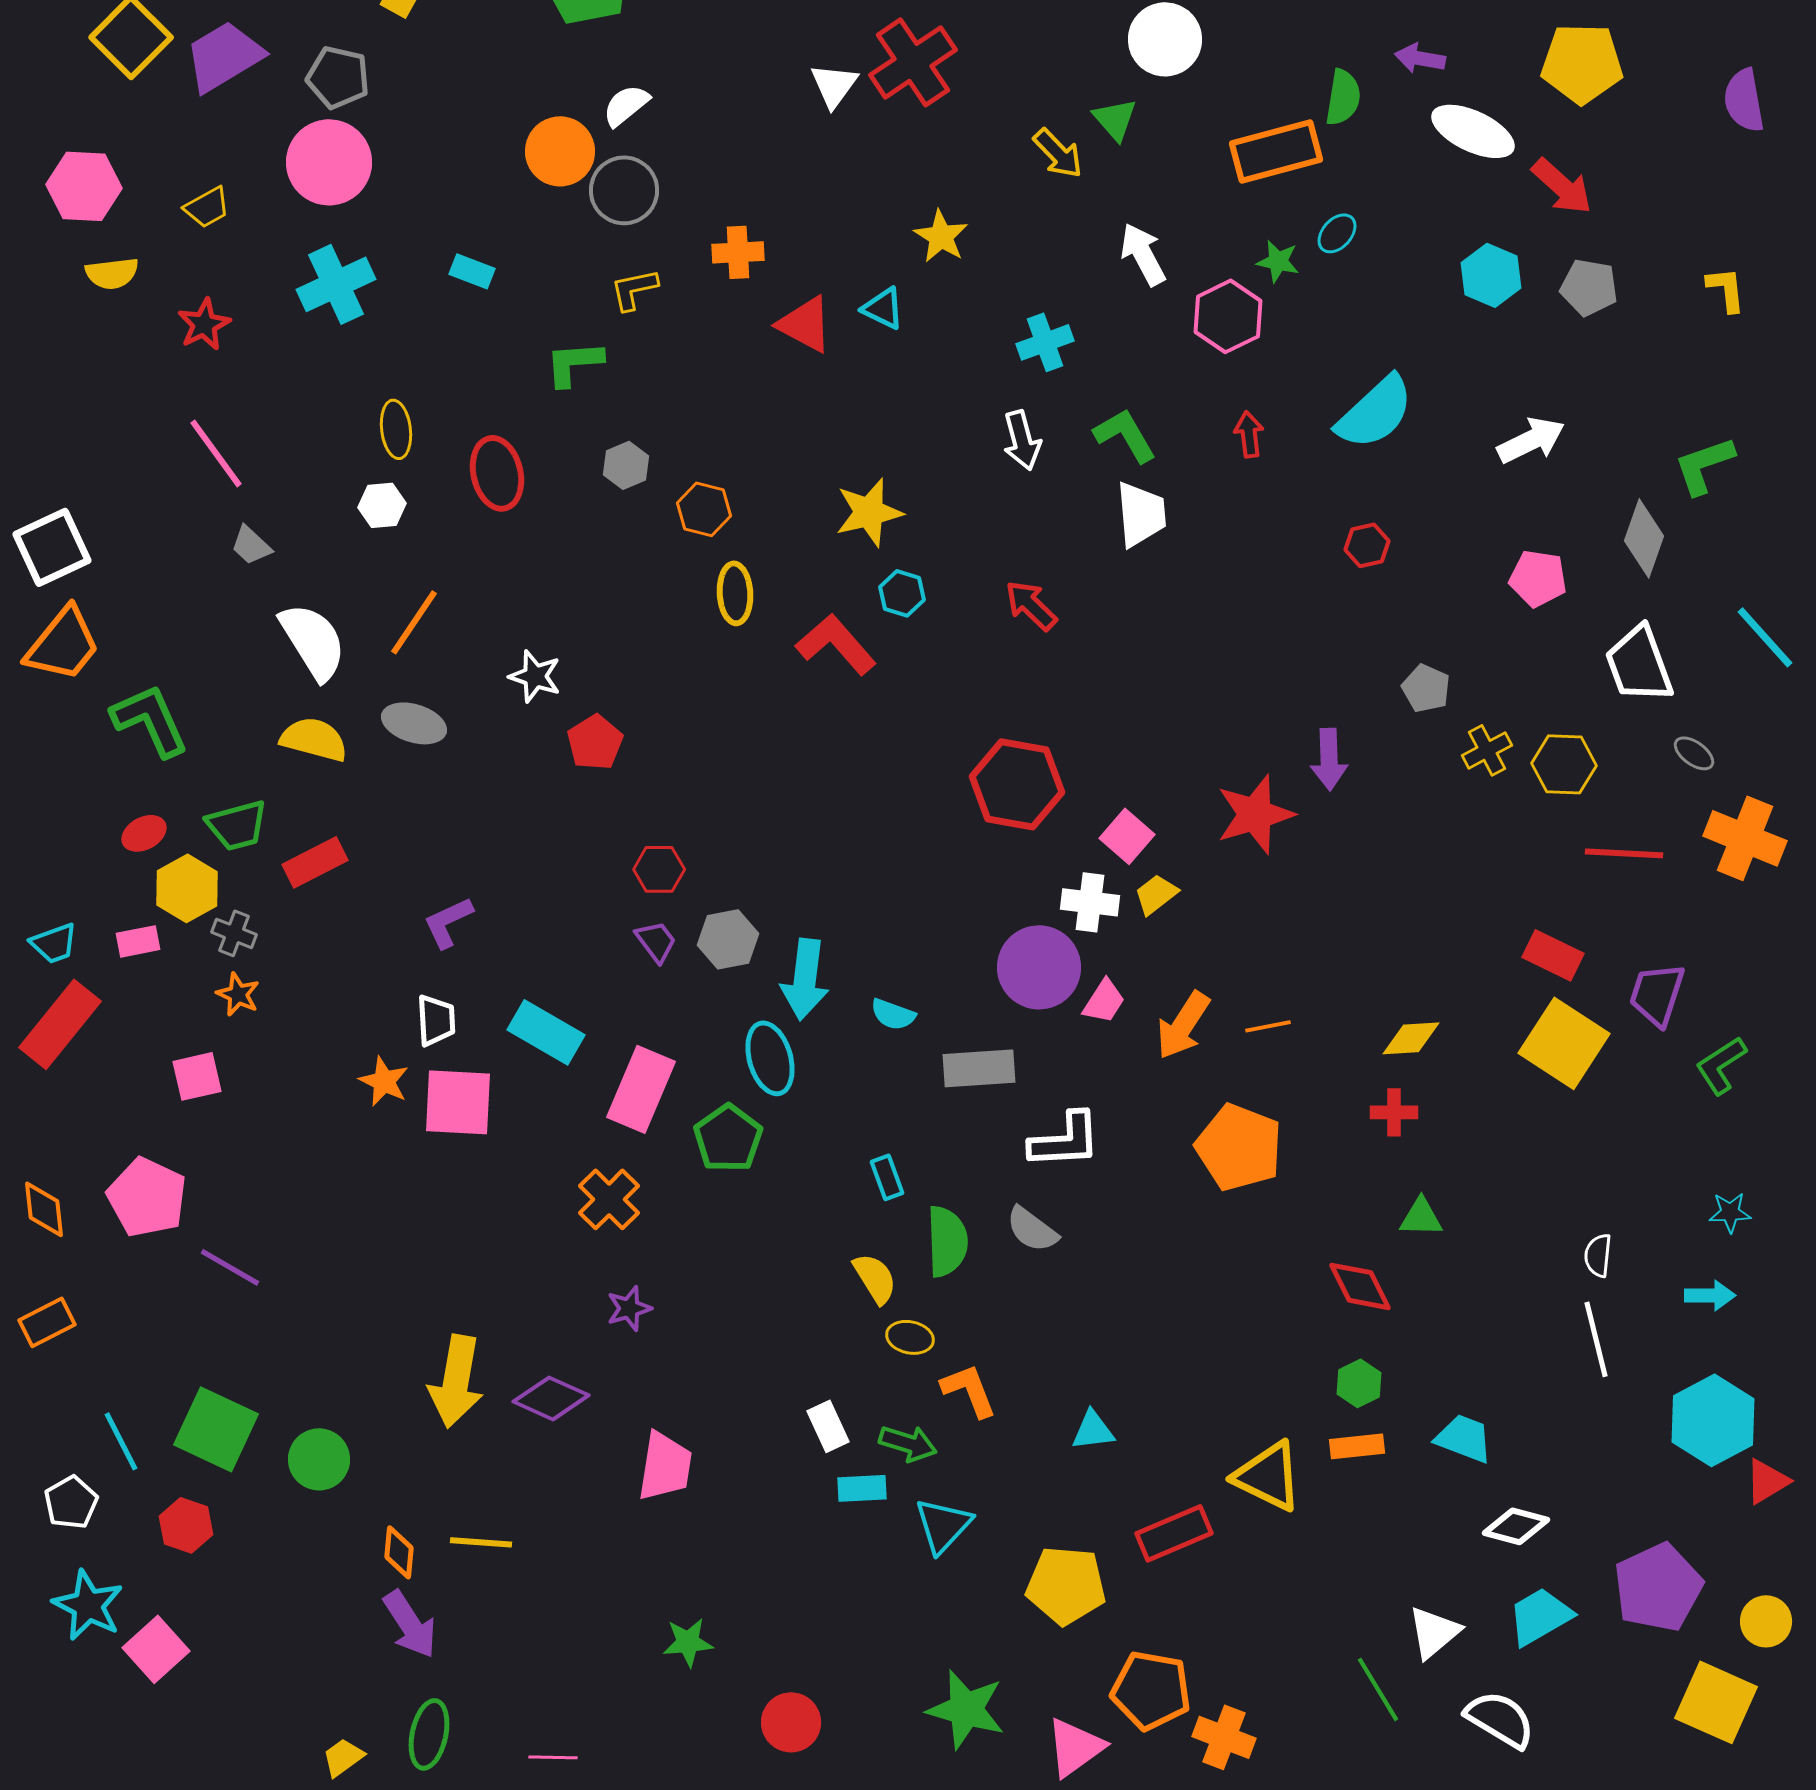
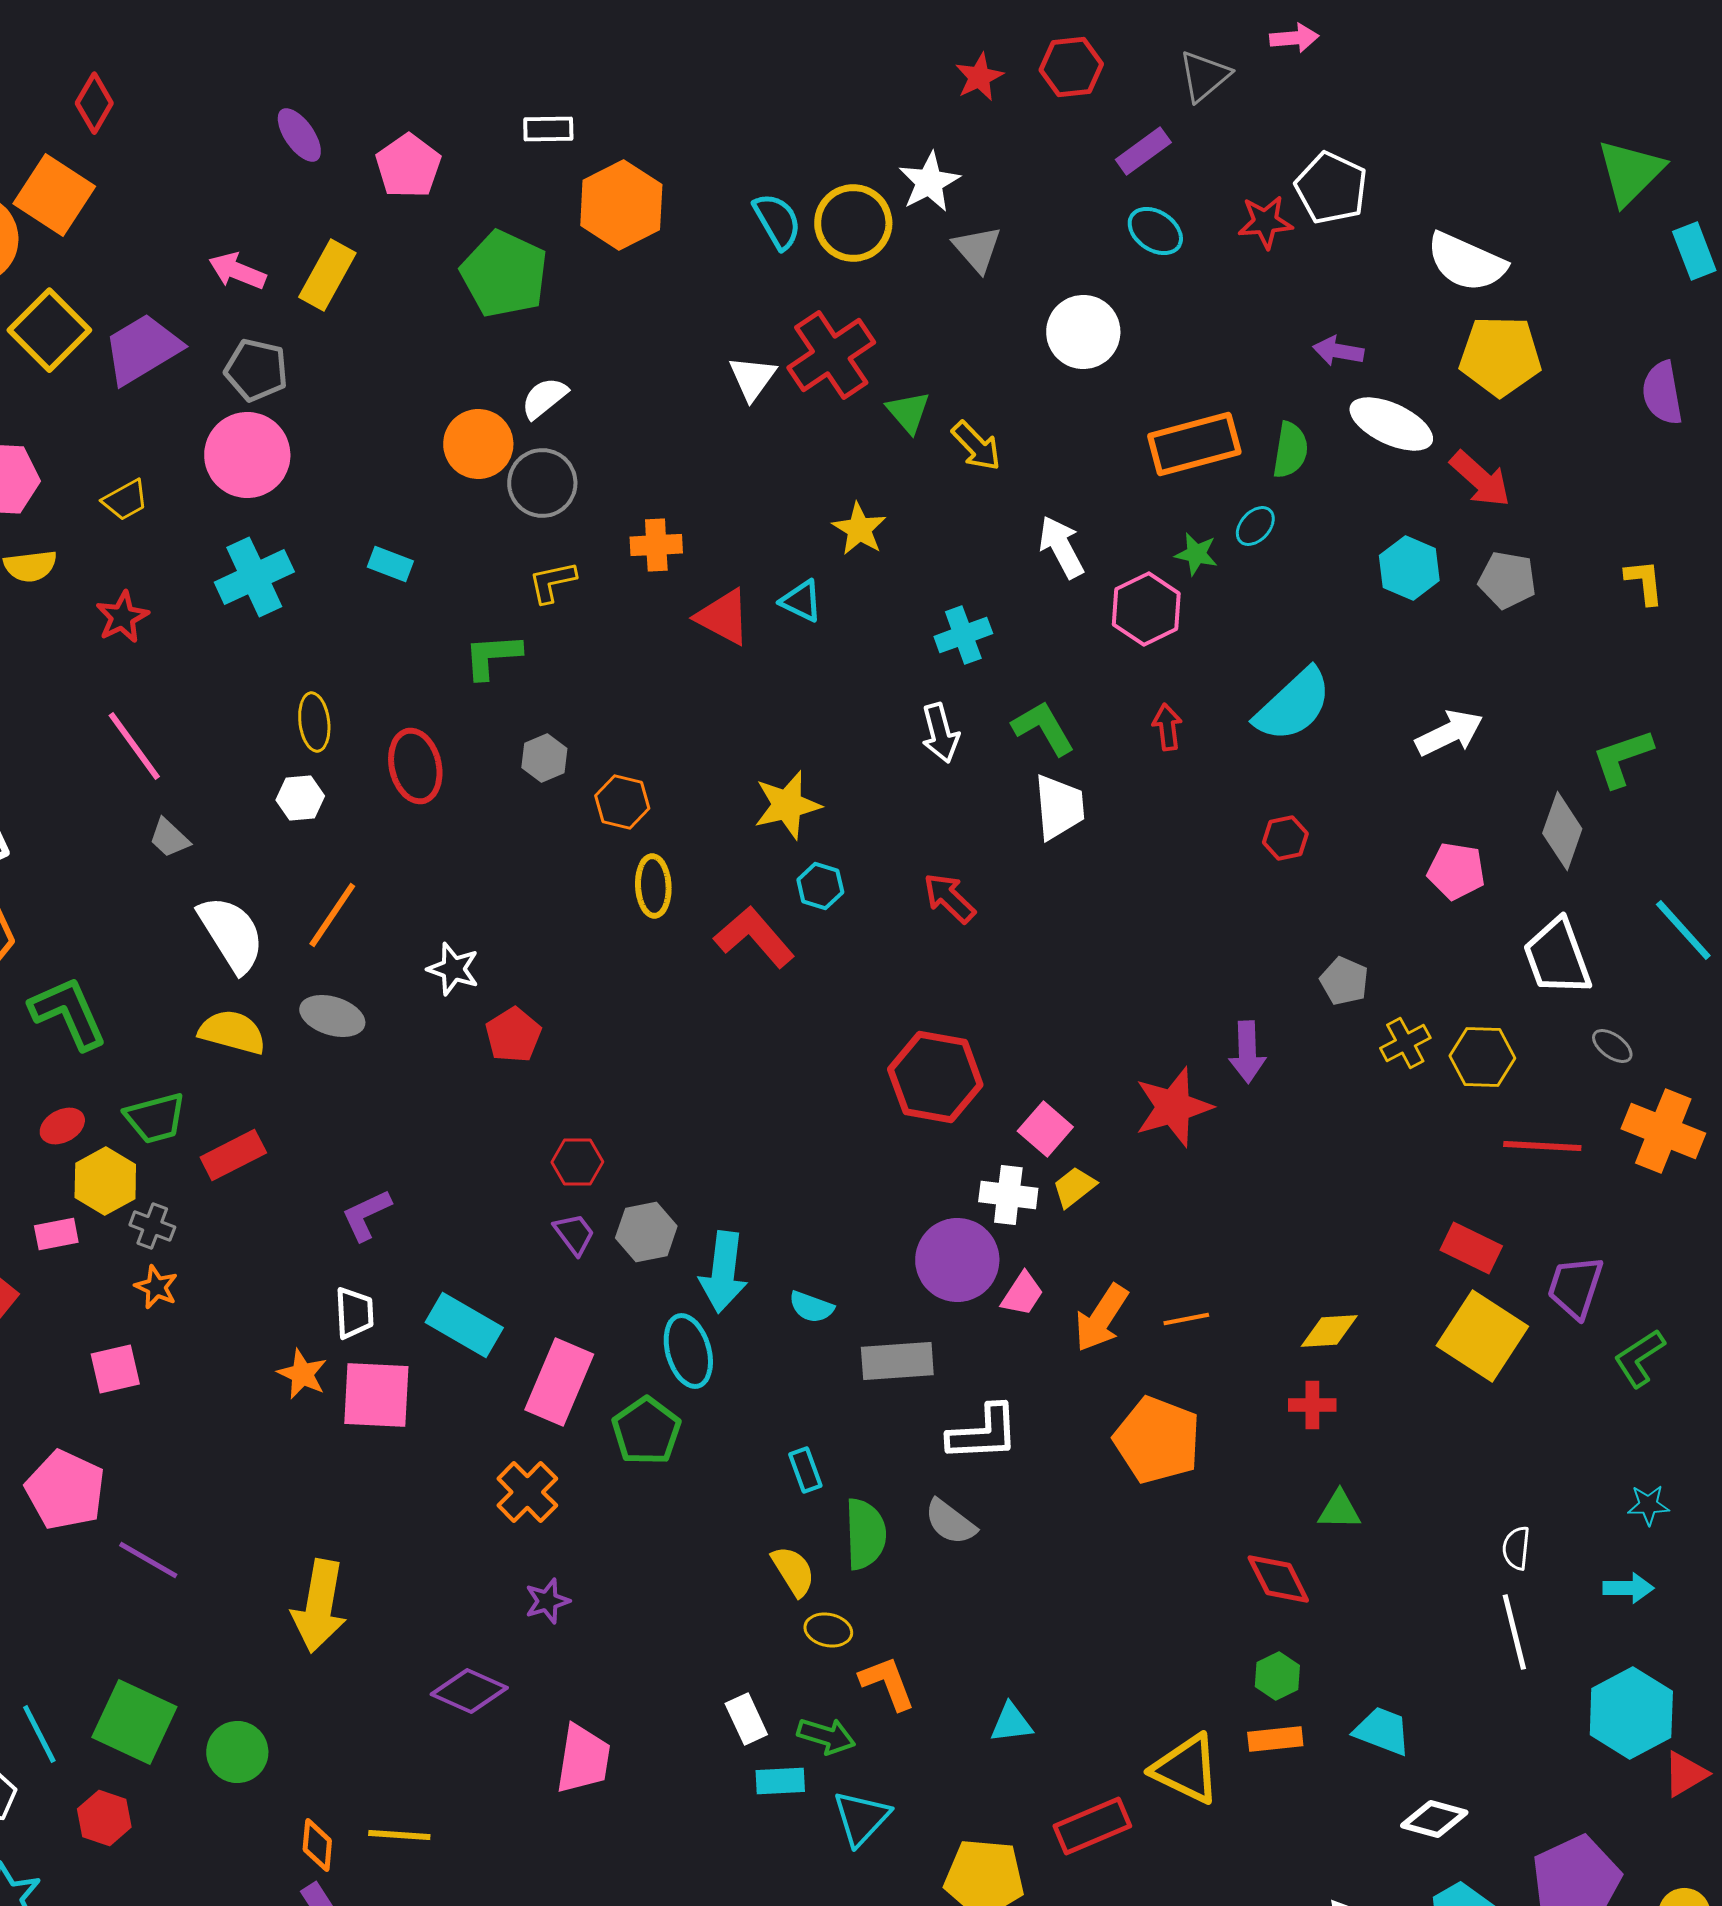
green semicircle: (1343, 97) -> (1290, 450), moved
green triangle: (1115, 119) -> (908, 412), moved
yellow arrow: (456, 1381) -> (319, 1606), moved

